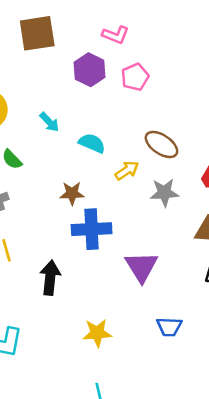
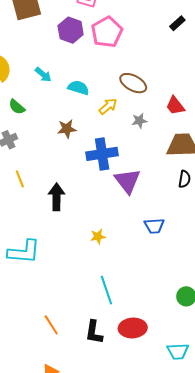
pink pentagon: (135, 77) -> (107, 32), size x1.4
gray star: (164, 193) -> (139, 121), size x0.7
blue cross: (92, 229) -> (102, 154), moved
yellow star: (97, 333) -> (98, 237), size x0.7

